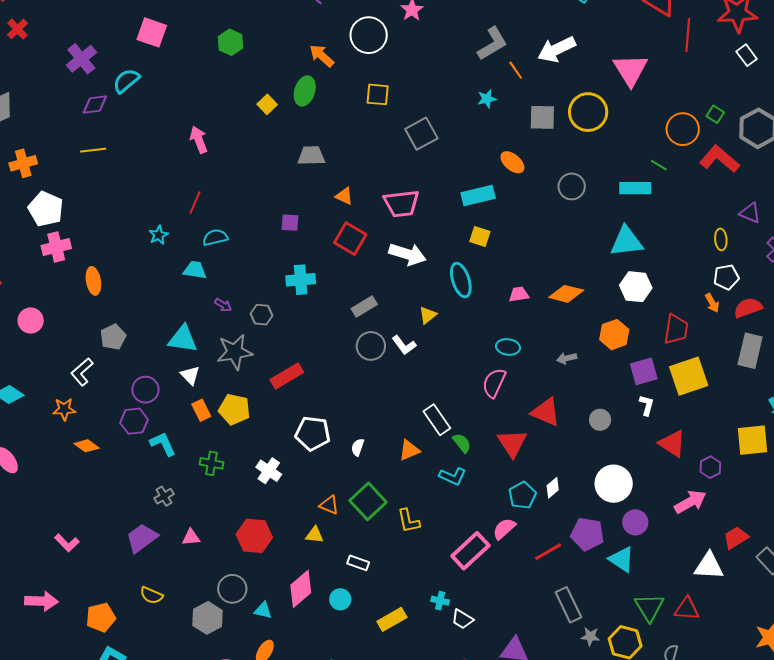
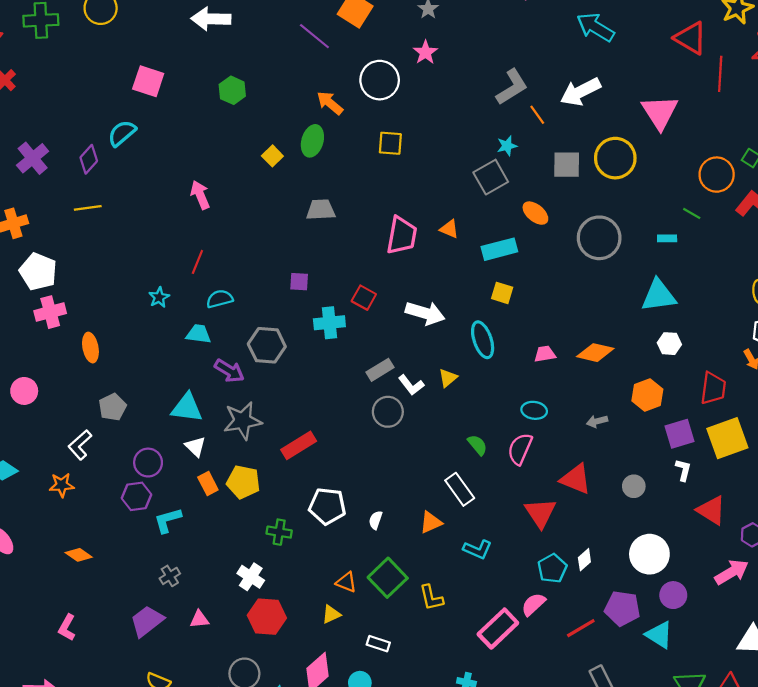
purple cross: (81, 59) -> (33, 158), moved
purple diamond: (95, 105) -> (89, 159), turned -40
gray square: (421, 134) -> (491, 177), moved
gray circle: (572, 186) -> (599, 238), size x1.5
cyan rectangle: (635, 188) -> (667, 238), size x0.6
orange triangle: (344, 196) -> (449, 229), moved
pink trapezoid: (401, 203) -> (402, 235), moved, turned -72
red square: (350, 239) -> (364, 298), size x0.7
cyan cross: (301, 280) -> (329, 323), moved
white hexagon: (636, 287) -> (669, 344), size x0.7
purple arrow: (223, 305) -> (229, 371), size x1.6
gray hexagon: (261, 315) -> (267, 345), moved, size x1.6
white L-shape: (404, 345) -> (411, 385), moved
green semicircle: (462, 443) -> (477, 445), moved
cyan L-shape: (163, 444) -> (168, 520), turned -80
orange diamond: (87, 446) -> (79, 555), moved
green cross: (212, 463) -> (279, 532), moved
white cross: (269, 471) -> (251, 577), moved
yellow triangle: (315, 535) -> (331, 614), turned -30
pink L-shape: (67, 543) -> (67, 628), turned 75

